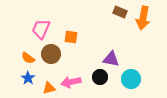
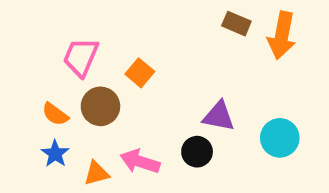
orange square: (71, 37) -> (140, 73), turned 32
cyan circle: (131, 79) -> (280, 138), moved
pink arrow: (71, 82) -> (140, 162), turned 30

